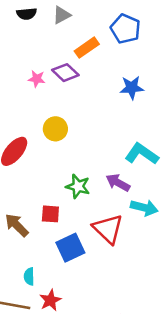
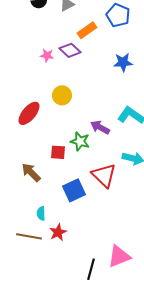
purple arrow: (118, 183) -> (100, 127), moved
red square: (50, 214) -> (58, 152), moved

